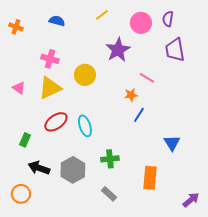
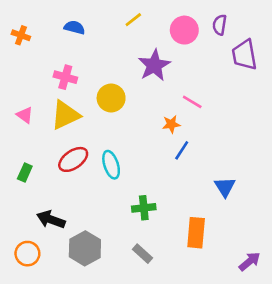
purple trapezoid: (175, 50) -> (244, 55), moved
green rectangle: (25, 140) -> (25, 173), moved
gray hexagon: (73, 170) -> (85, 248), moved

